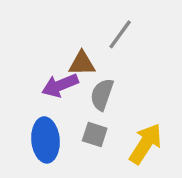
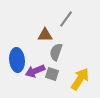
purple arrow: (60, 85) -> (35, 71), moved
blue ellipse: (45, 140) -> (17, 60), moved

